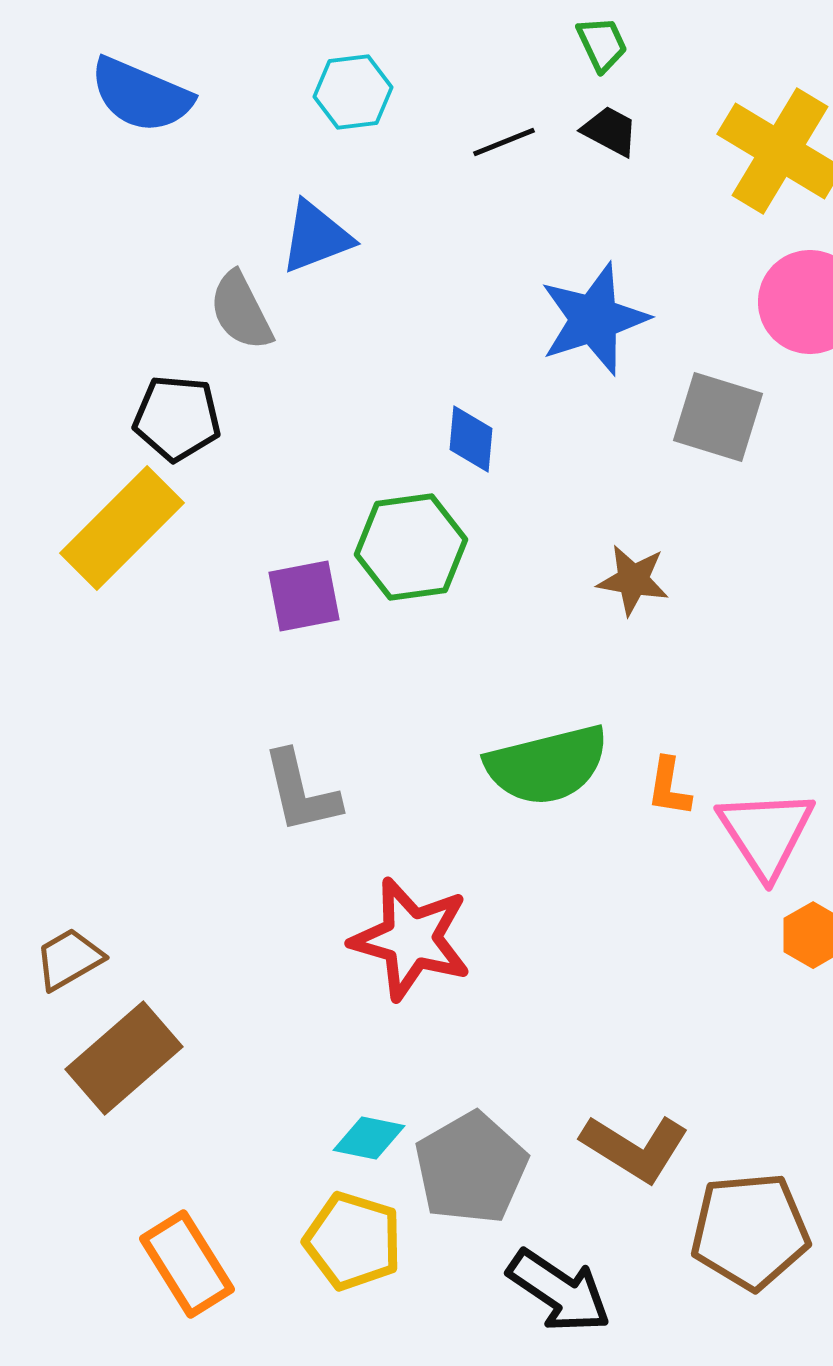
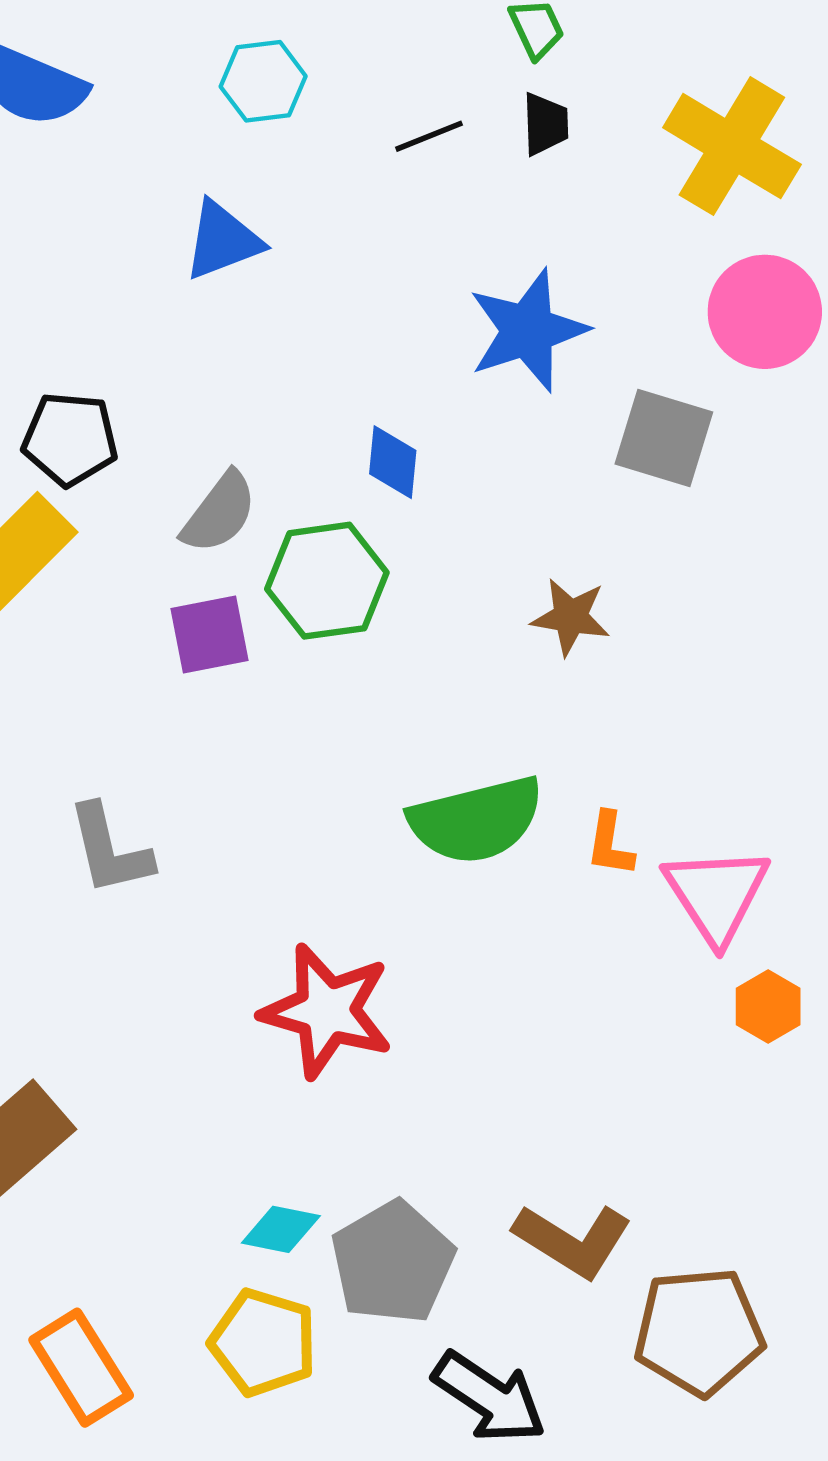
black trapezoid: (610, 131) -> (545, 124), turned 60
gray semicircle: (241, 311) -> (219, 513), moved, turned -116
gray L-shape: (301, 792) -> (110, 850), moved

